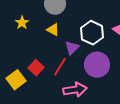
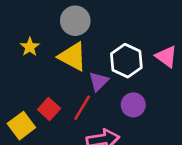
yellow triangle: (53, 30) -> (72, 57), size x1.6
purple circle: (97, 65) -> (133, 105), size x0.7

